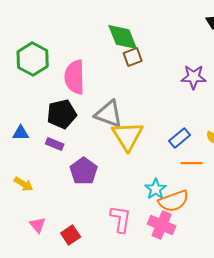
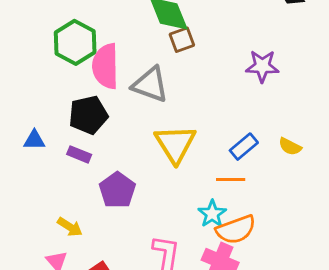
green hexagon: (33, 59) -> (75, 42), moved
gray triangle: (109, 114) -> (150, 85), moved
orange line: (192, 163) -> (231, 179), moved
yellow arrow: (24, 184) -> (70, 227), moved

